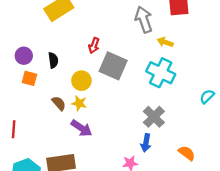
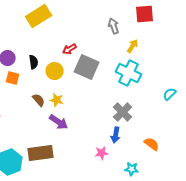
gray arrow: (144, 20) -> (114, 26), size x0.7
yellow arrow: (165, 42) -> (133, 46), turned 104
red arrow: (94, 46) -> (70, 49), turned 40
yellow circle: (81, 81) -> (55, 71), moved

